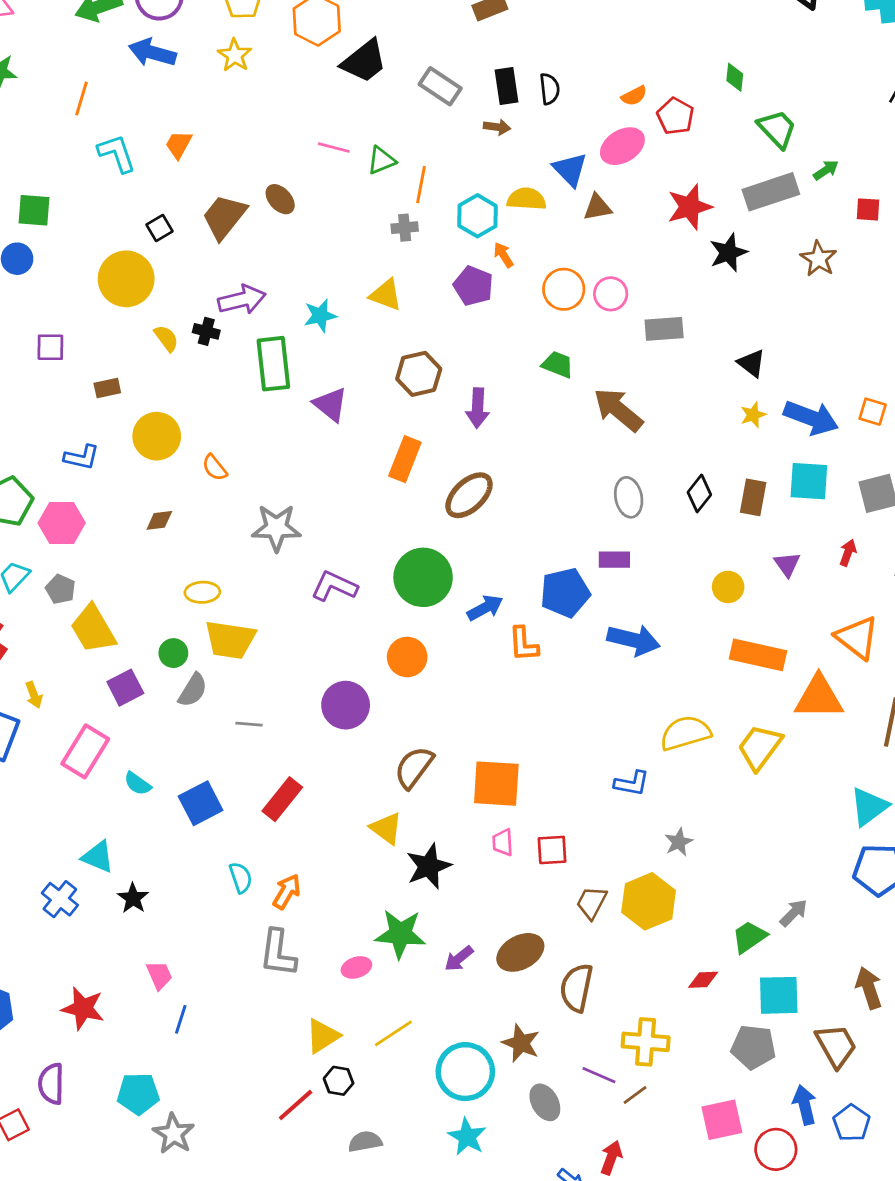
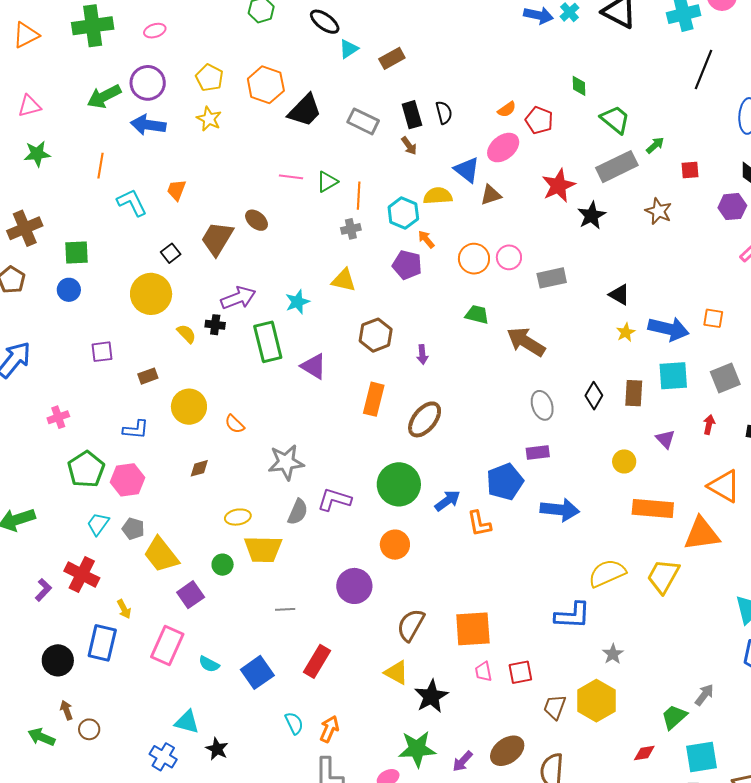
brown arrow: (497, 127) -> (409, 146), turned 54
purple arrow: (478, 408) -> (422, 354), size x0.7
gray semicircle: (193, 690) -> (298, 512), moved
blue L-shape: (632, 783) -> (573, 615), size x1.4

